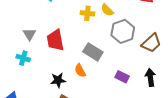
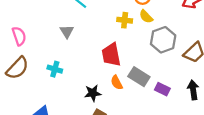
gray triangle: (29, 34) -> (67, 31), moved
red trapezoid: (55, 40) -> (111, 55), moved
gray rectangle: (93, 52) -> (139, 77), moved

